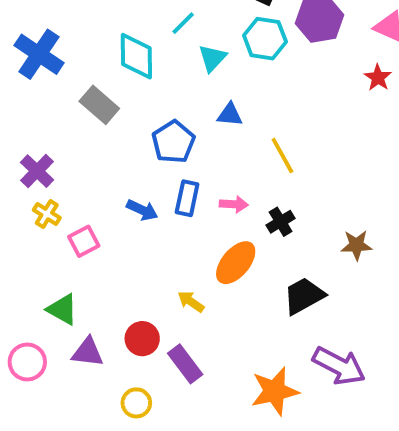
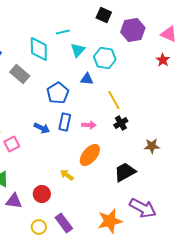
cyan line: (183, 23) -> (63, 32), turned 32
cyan hexagon: (265, 39) -> (105, 58), moved
black cross: (281, 222) -> (121, 123), moved
purple rectangle: (185, 364) -> (64, 223), moved

